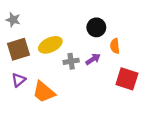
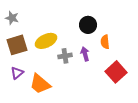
purple arrow: (93, 59) -> (85, 54), turned -72
red square: (127, 79) -> (116, 72), turned 30

